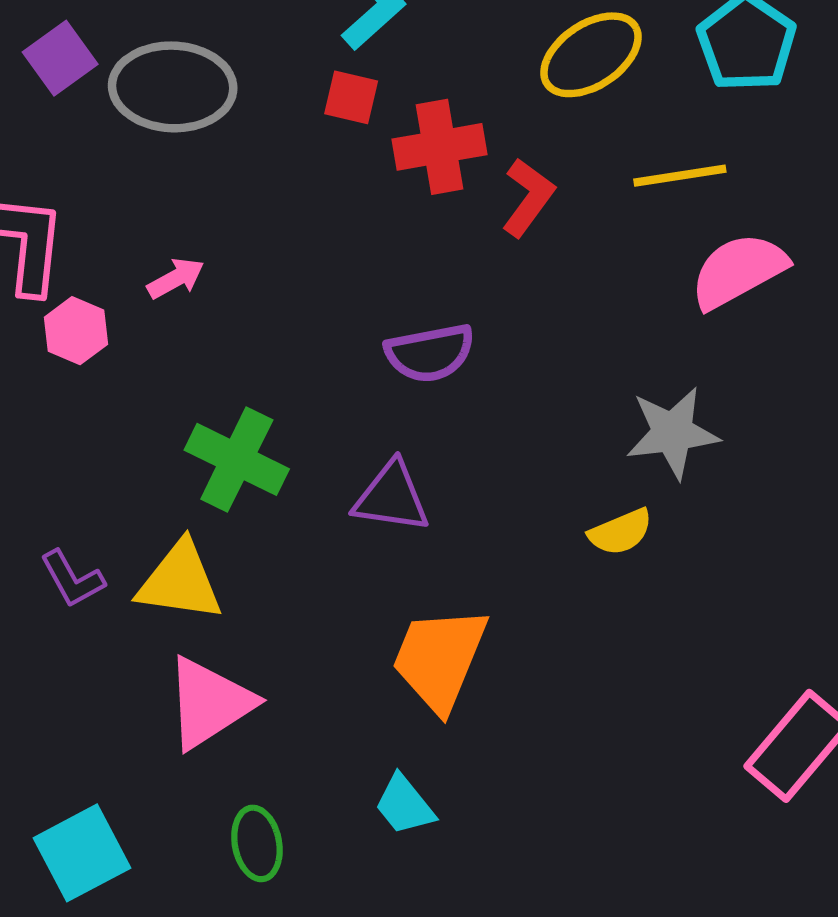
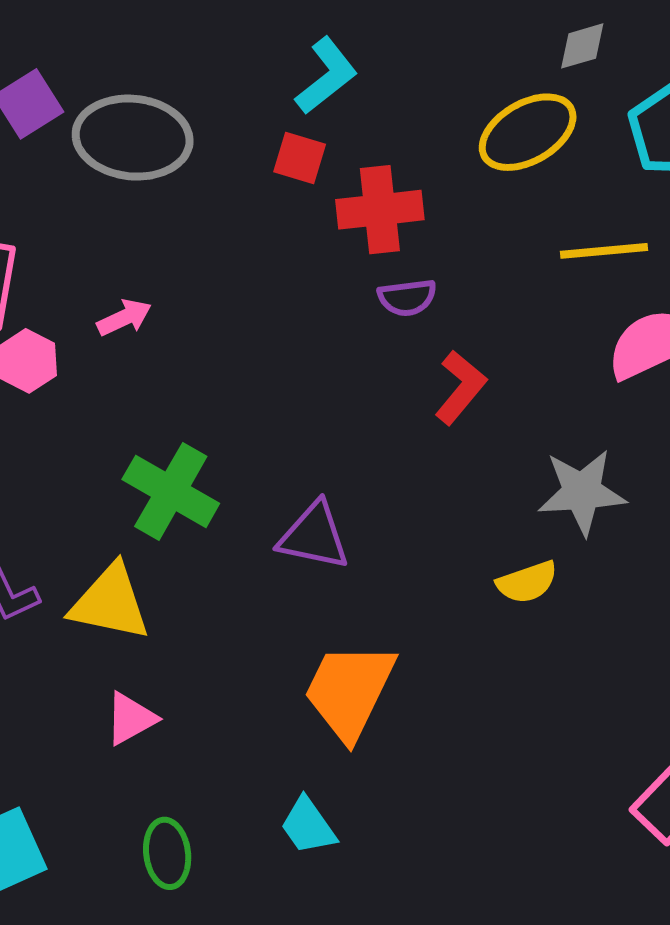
red L-shape: (528, 197) -> (460, 387), moved
purple semicircle: (430, 353) -> (407, 298), moved, size x0.7
pink triangle: (209, 703) -> (131, 719), size x0.6

